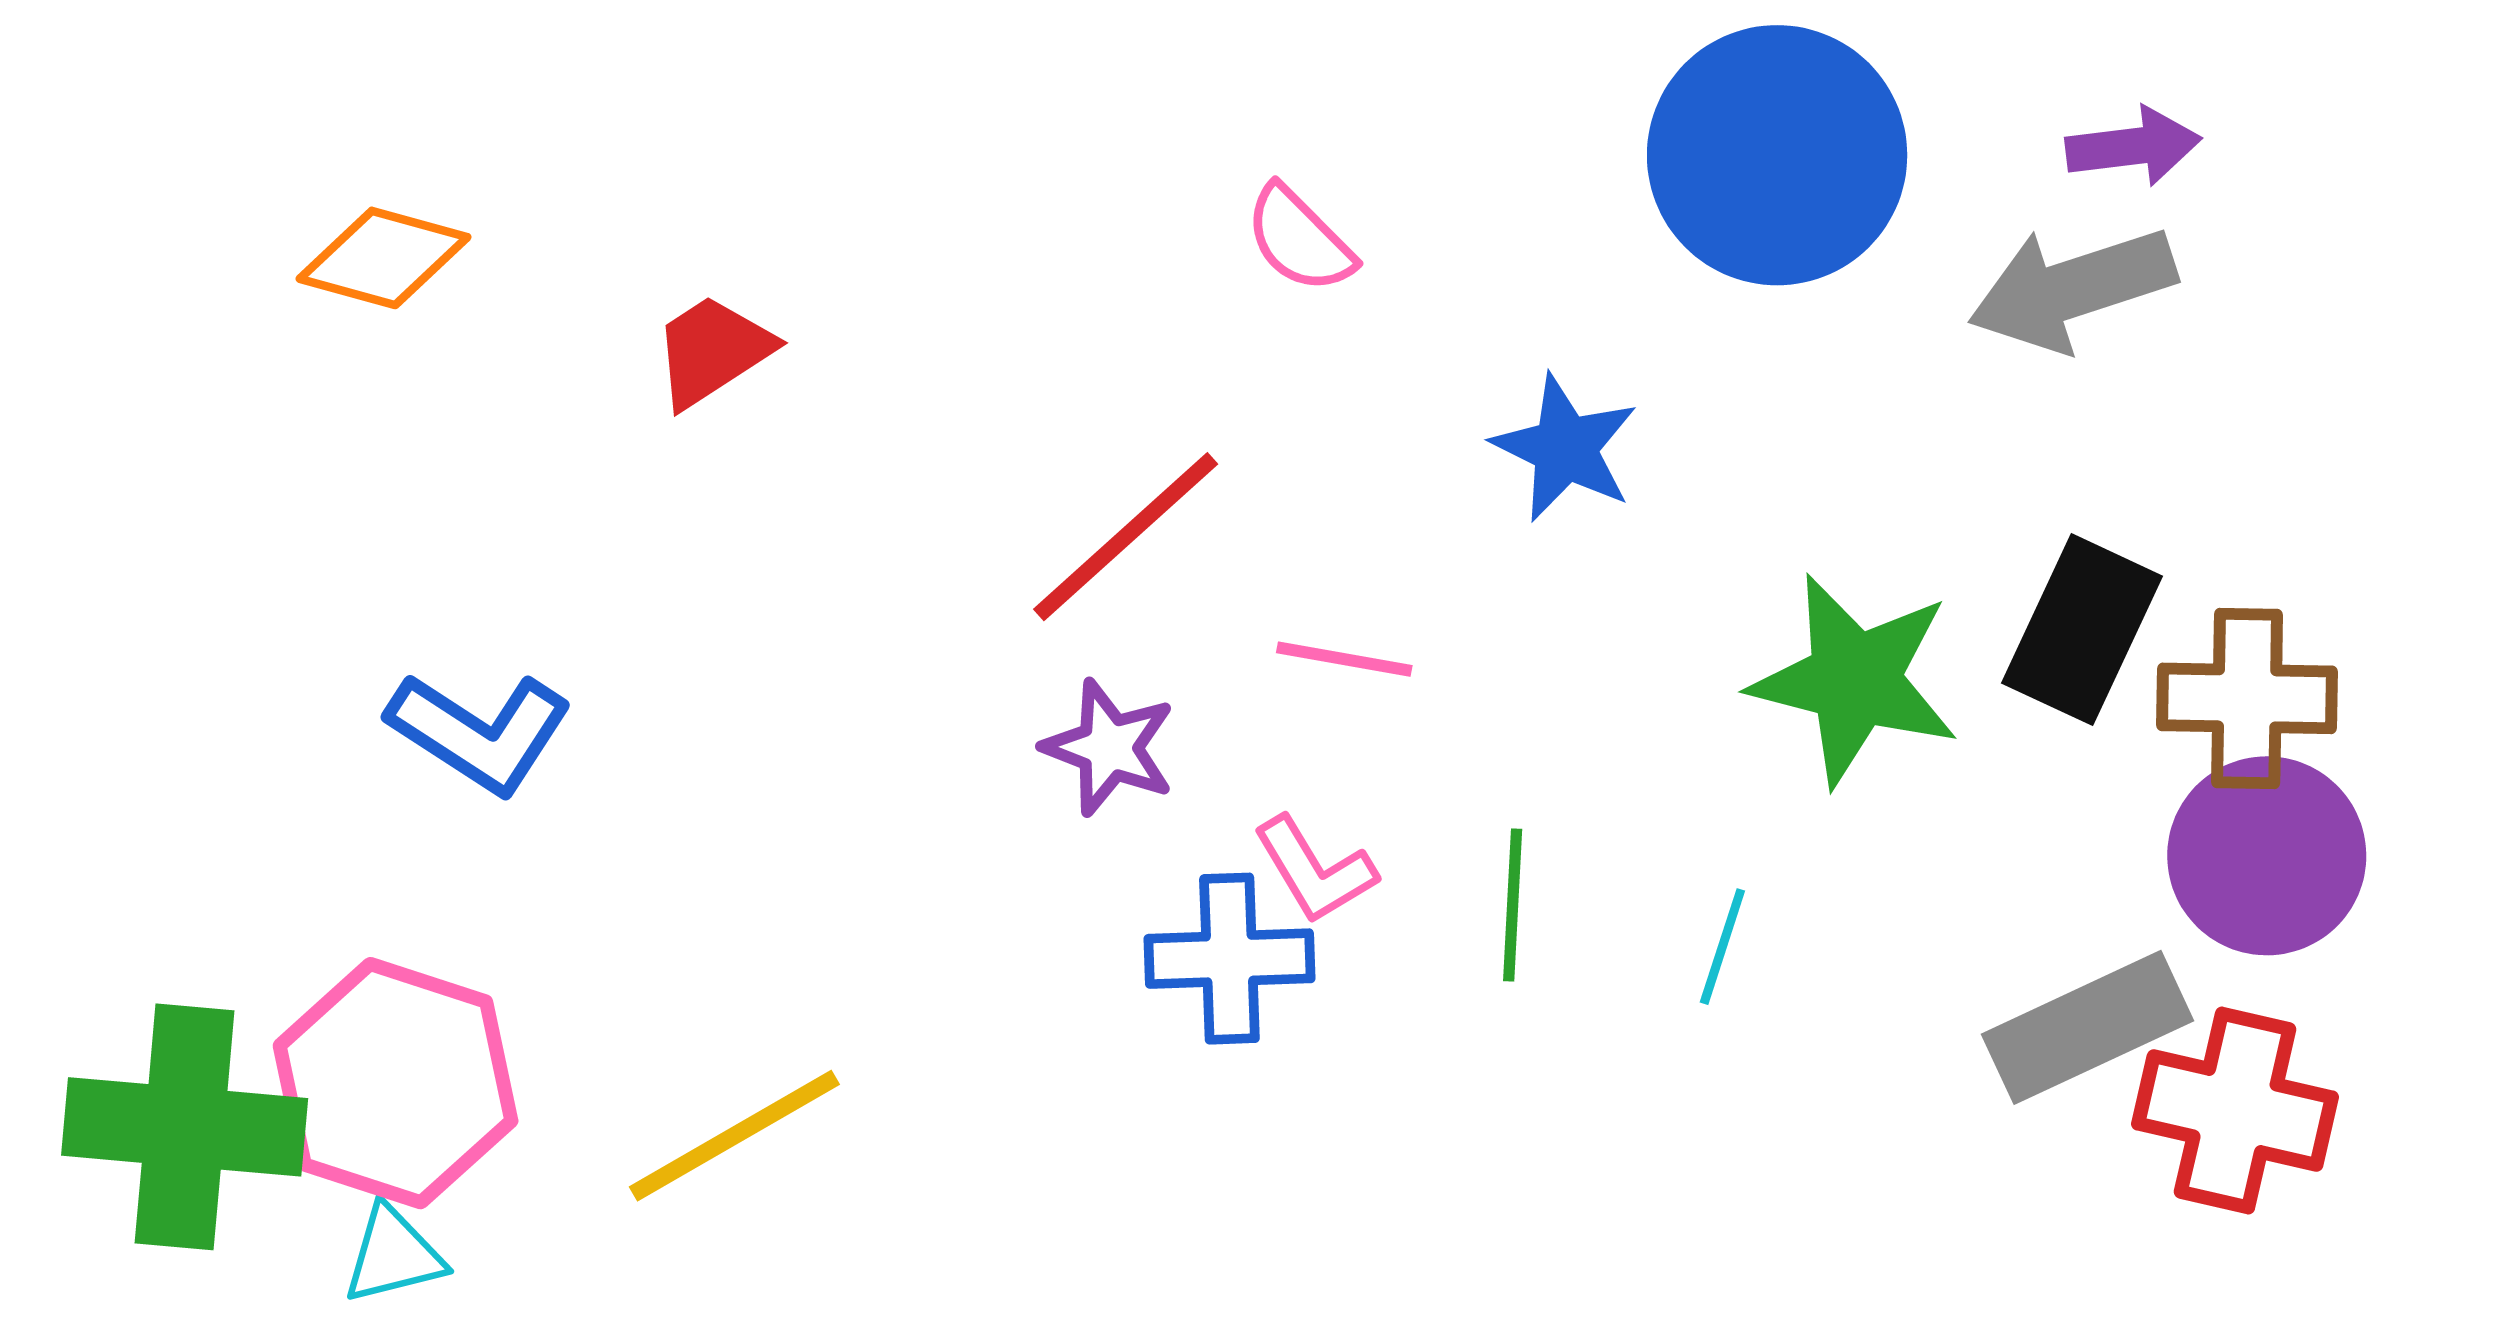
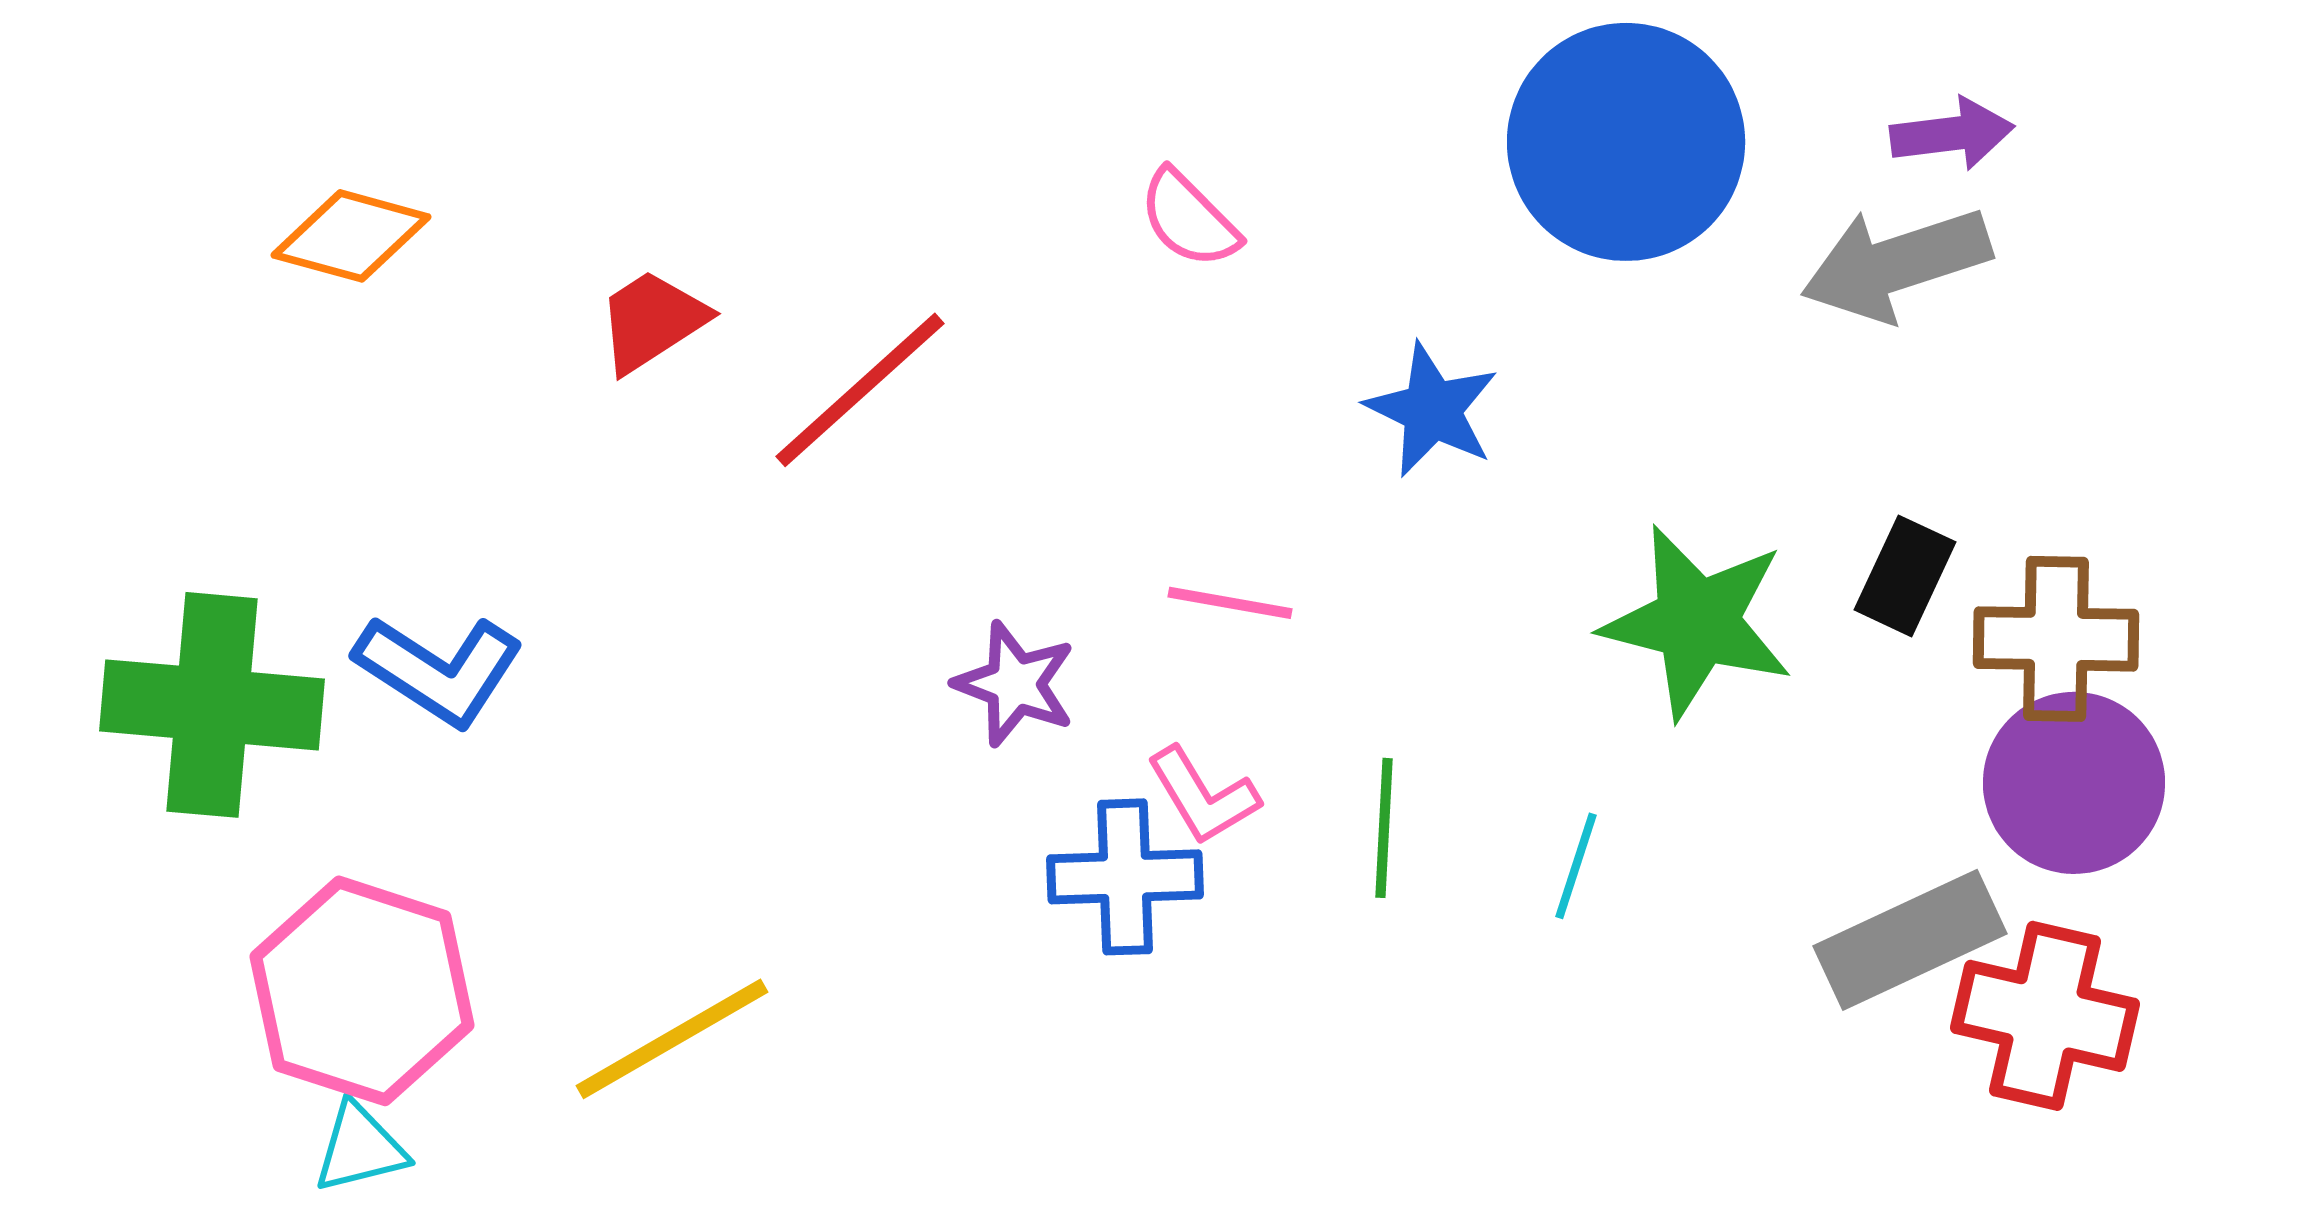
red line: (1126, 537) -> (860, 390), moved
black rectangle: (2082, 630) -> (1905, 576), size x0.7
green cross: (185, 1127) -> (212, 705), moved

